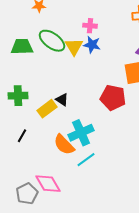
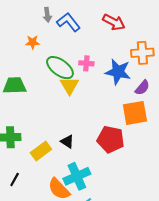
green ellipse: (52, 41) -> (60, 68), moved
blue star: (92, 45) -> (118, 72), moved, size x1.4
black triangle: (62, 100) -> (67, 141), moved

